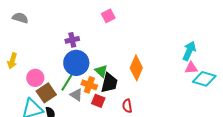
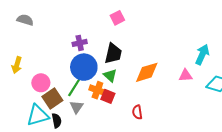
orange diamond: (136, 68) -> (147, 72), turned 50
pink triangle: (191, 68) -> (186, 75), moved
black trapezoid: (109, 83) -> (113, 53), moved
gray triangle: (76, 95) -> (77, 107), moved, turned 32
red square: (98, 101) -> (108, 96), moved

